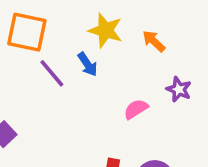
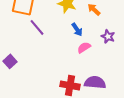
blue arrow: (88, 64) -> (77, 29), moved

